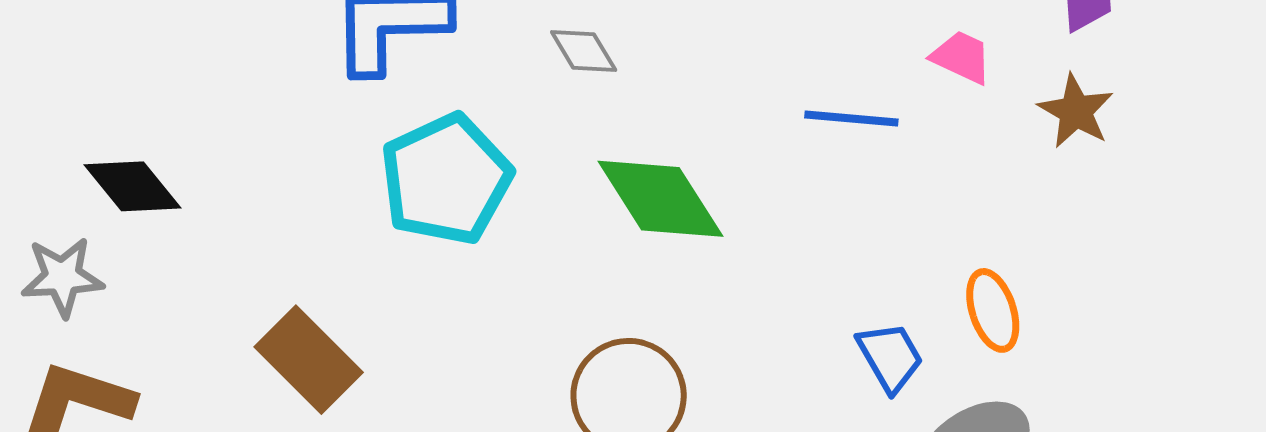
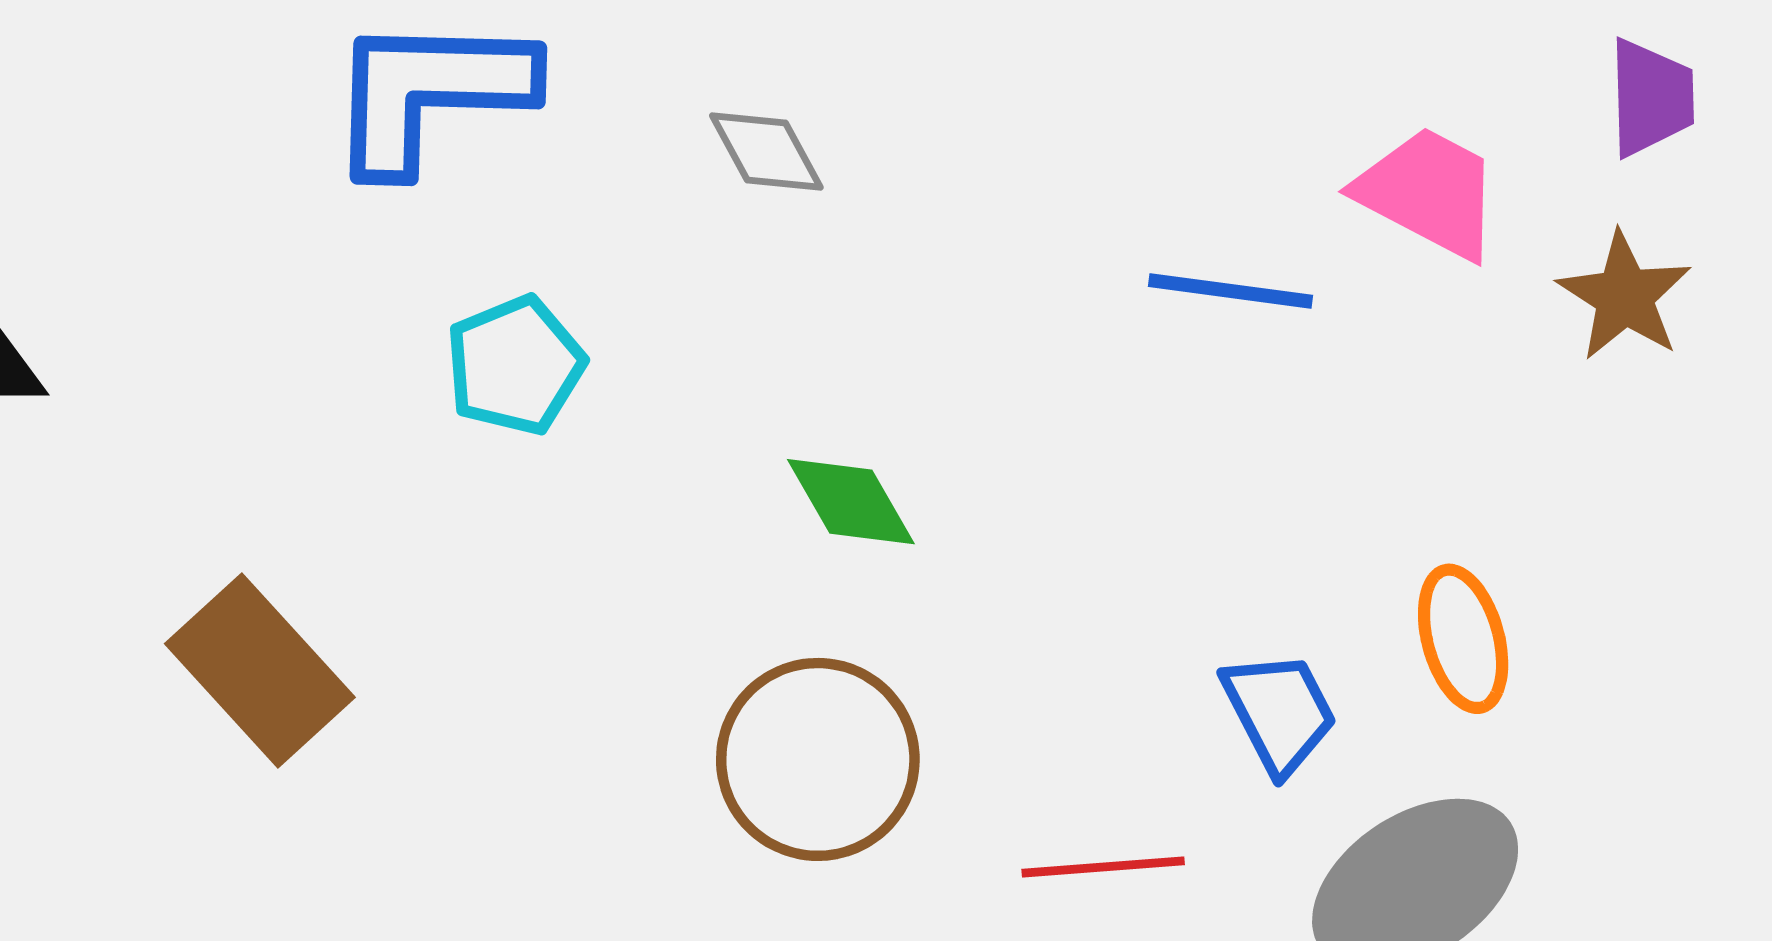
pink trapezoid: (962, 57) -> (1429, 192), size x1.4
cyan pentagon: (446, 179) -> (515, 365), size x0.6
green diamond: (660, 199) -> (851, 502), moved, size x0.6

